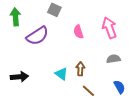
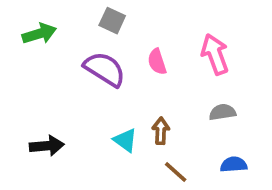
green arrow: (15, 17) -> (39, 34), turned 78
purple semicircle: (37, 36) -> (105, 69), moved, turned -115
blue semicircle: (119, 87) -> (234, 164), turned -64

